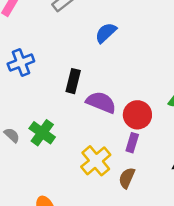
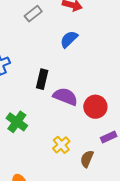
purple rectangle: (132, 143) -> (109, 137), moved, turned 49
yellow cross: (96, 161) -> (61, 145), size x0.7

